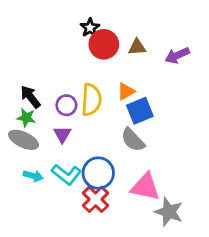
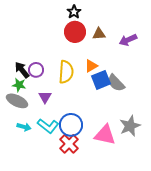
black star: (90, 28) -> (74, 12), moved
purple circle: (66, 105) -> (36, 70), moved
gray semicircle: (133, 140) -> (116, 83), moved
gray star: (169, 212) -> (130, 126), moved, turned 30

